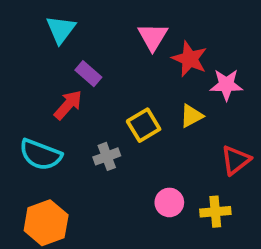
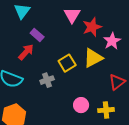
red star: (190, 59) -> (92, 27), turned 30
pink star: (226, 85) -> (112, 41), turned -30
yellow triangle: (191, 116) -> (93, 58), size x1.5

